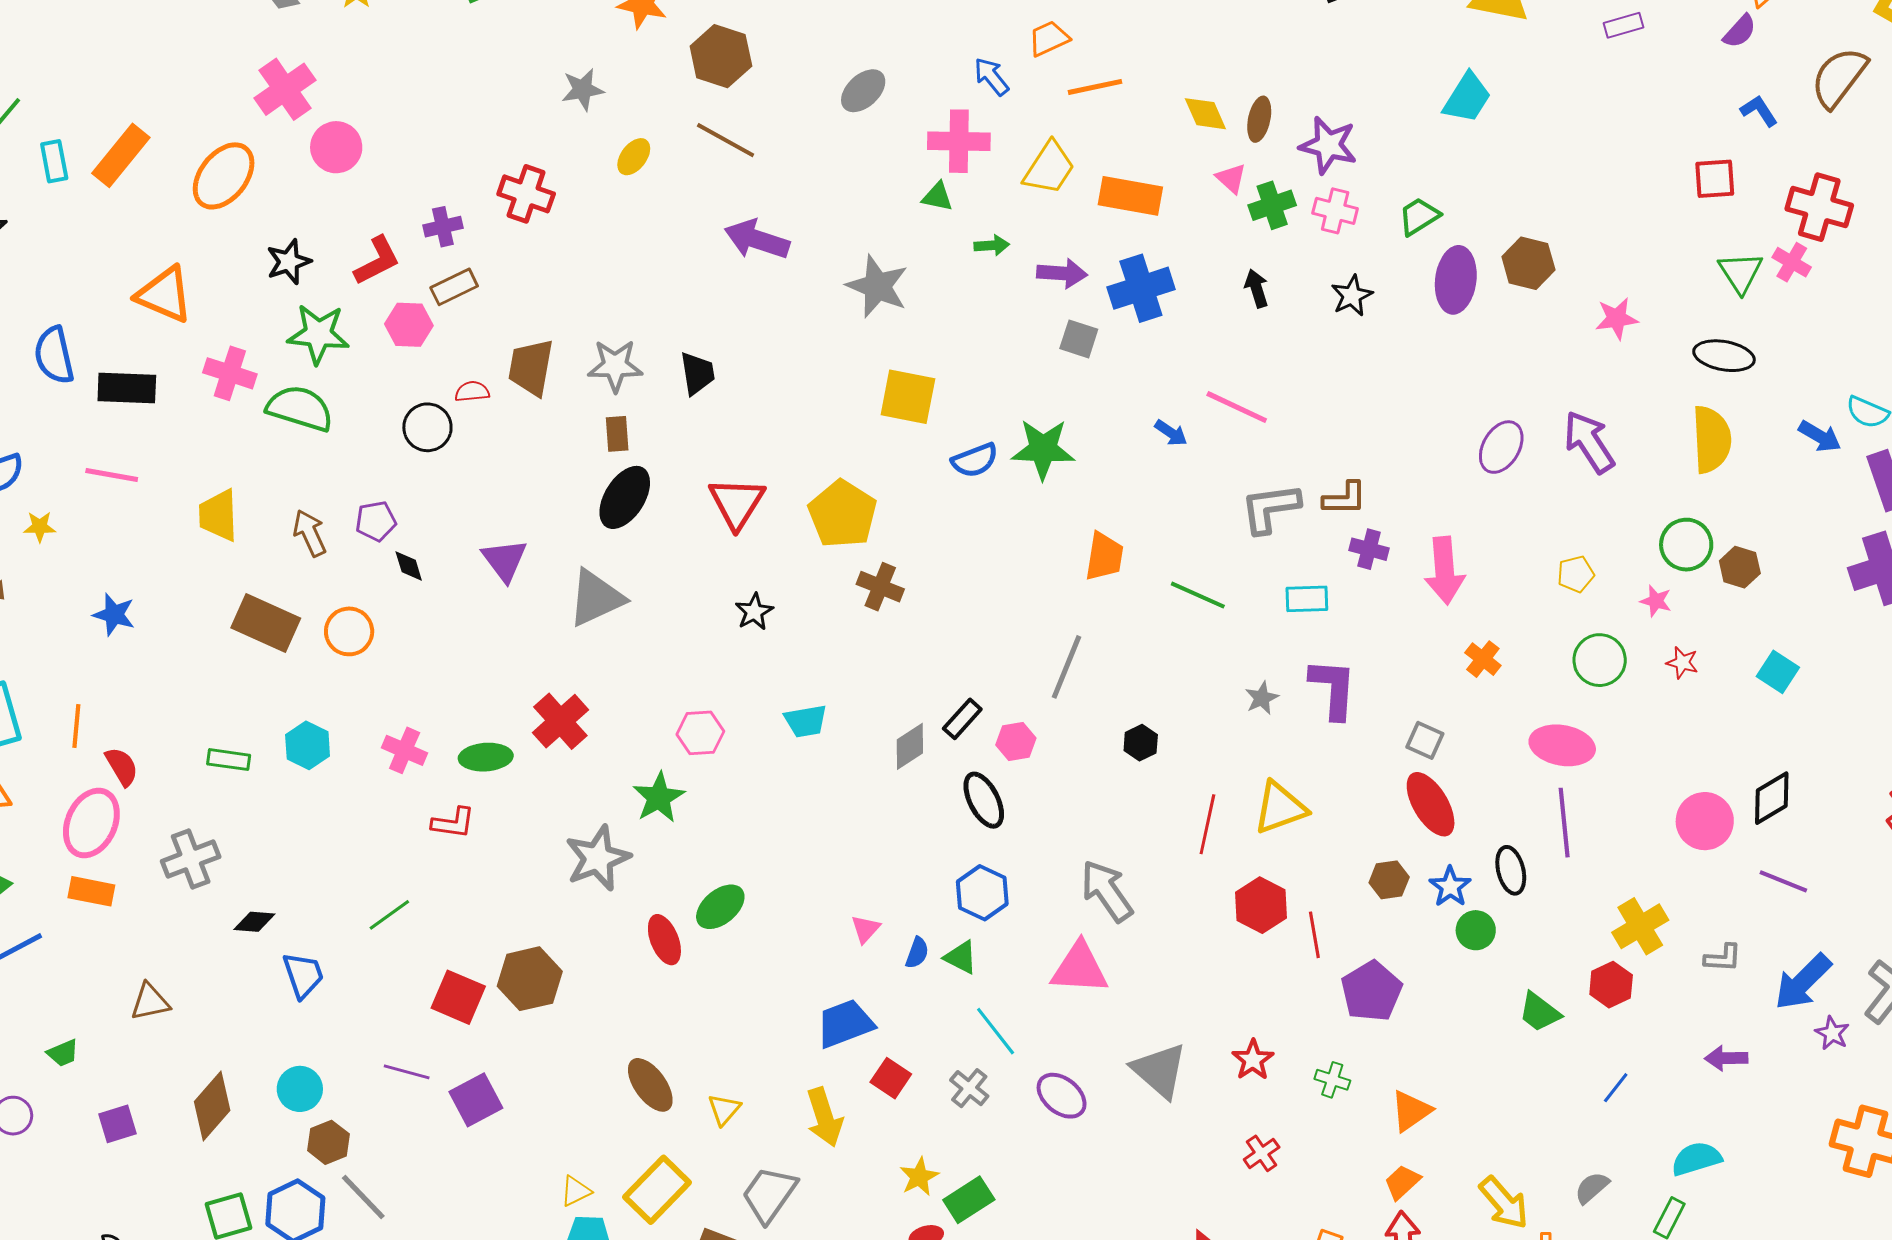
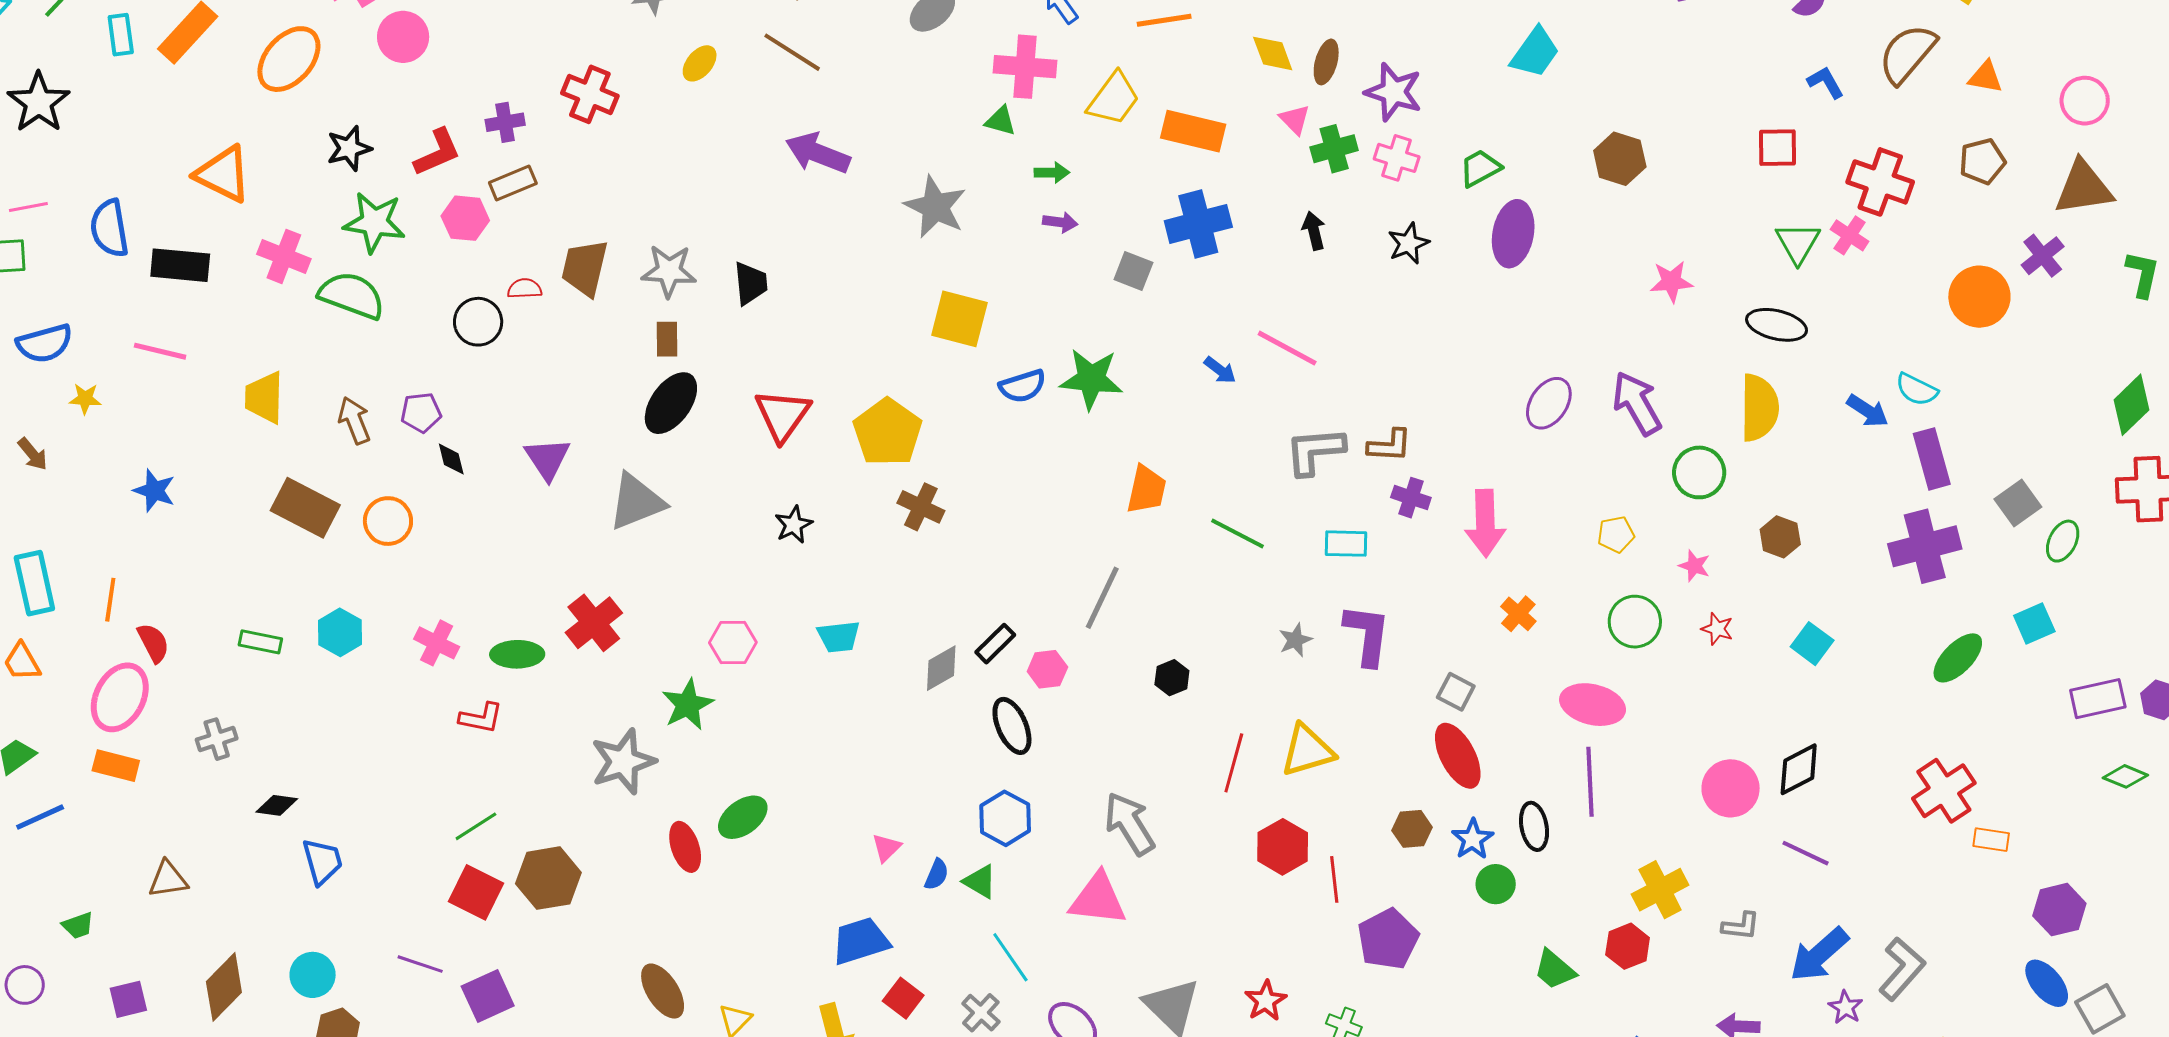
brown hexagon: (1528, 263) -> (1620, 159), moved
purple arrow: (1062, 273) -> (1060, 222), moved, size x0.7
green circle: (1686, 545) -> (1699, 472), moved
gray cross: (191, 859) -> (217, 739), size x0.7
green line: (389, 915) -> (476, 826), moved

